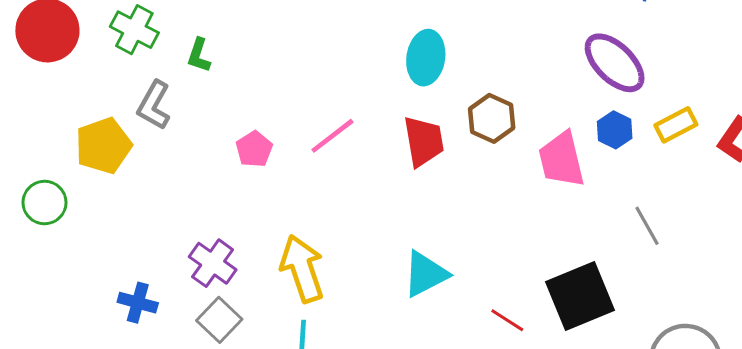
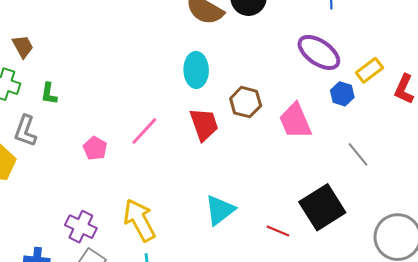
yellow rectangle: (676, 125) -> (370, 70), moved
blue hexagon: (615, 130) -> (342, 94), moved

